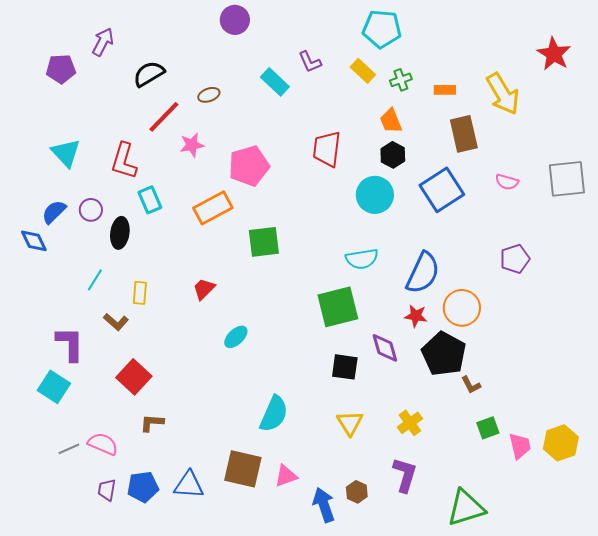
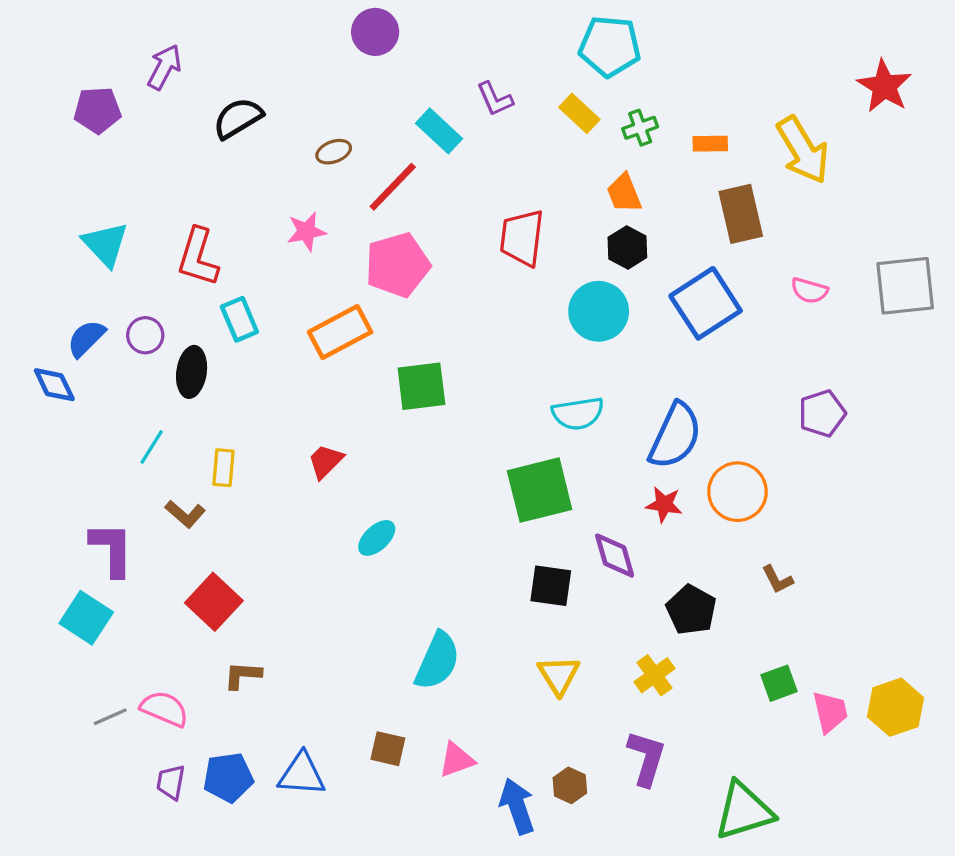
red line: (164, 117) -> (393, 187), moved
black pentagon: (444, 354) -> (691, 610), moved, size x0.7
brown L-shape: (471, 385) -> (777, 579), moved
brown square: (243, 469) -> (388, 749), size x0.6

